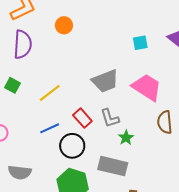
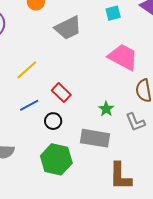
gray trapezoid: (105, 81) -> (68, 28), moved
gray L-shape: (110, 118) -> (135, 122), moved
black circle: (72, 146) -> (53, 121), size x0.7

